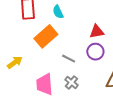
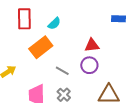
cyan semicircle: (58, 12) -> (54, 23), turned -112

